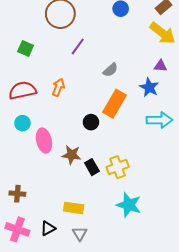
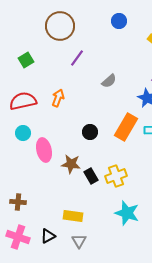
green square: (26, 49) -> (26, 60), turned 35
orange rectangle: (114, 104) -> (126, 127), moved

